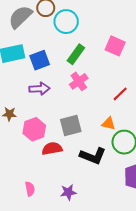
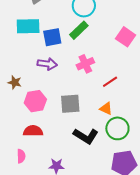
green rectangle: (76, 54) -> (79, 30), moved
red line: (120, 94) -> (110, 82), moved
red semicircle: (52, 149) -> (33, 131), moved

